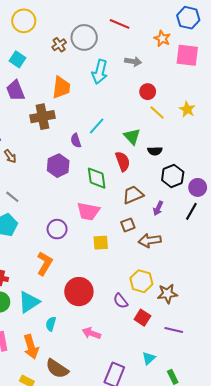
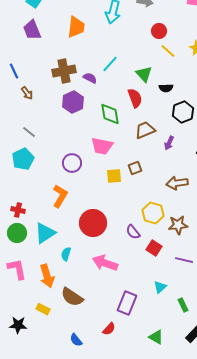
brown cross: (42, 117) -> (64, 71), moved
purple semicircle: (76, 141) -> (90, 78), turned 136
brown square: (128, 225) -> (135, 168), moved
brown arrow: (150, 241) -> (177, 183), moved
pink arrow: (91, 333) -> (105, 263), size x1.4

